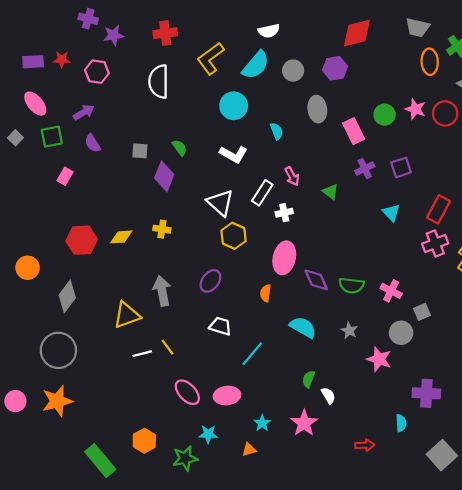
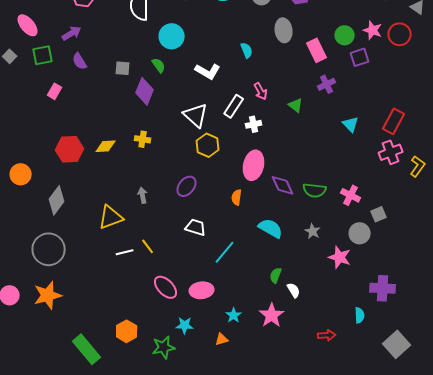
cyan circle: (234, 106) -> (172, 36), moved
purple square: (401, 167) -> (360, 57), moved
gray arrow: (162, 291) -> (143, 195), size x0.6

